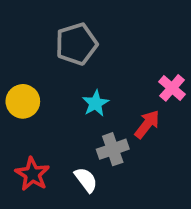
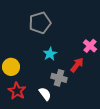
yellow circle: (23, 101) -> (11, 67), moved
gray cross: (113, 149) -> (59, 78), turned 35

